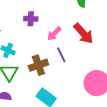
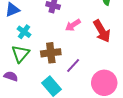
purple line: (61, 55) -> (73, 65), moved, turned 56

